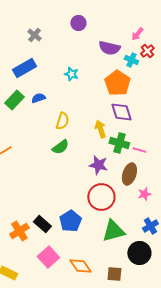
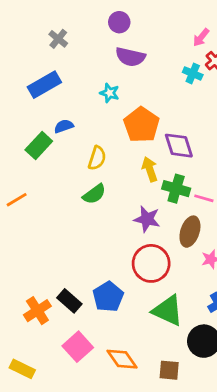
purple semicircle: (109, 48) -> (130, 57), moved
orange pentagon: (117, 83) -> (141, 125), moved
green rectangle: (14, 100) -> (39, 146), moved
green triangle: (113, 231) -> (168, 311), turned 40

